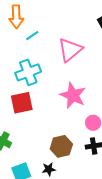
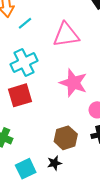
pink triangle: (70, 50) -> (66, 35), turned 36

